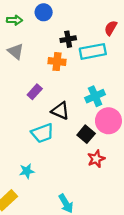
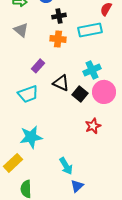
black cross: (68, 39) -> (59, 16), moved
cyan trapezoid: (42, 133) -> (28, 94), moved
black square: (86, 134) -> (80, 94), moved
cyan star: (27, 171) -> (31, 137), size x1.6

